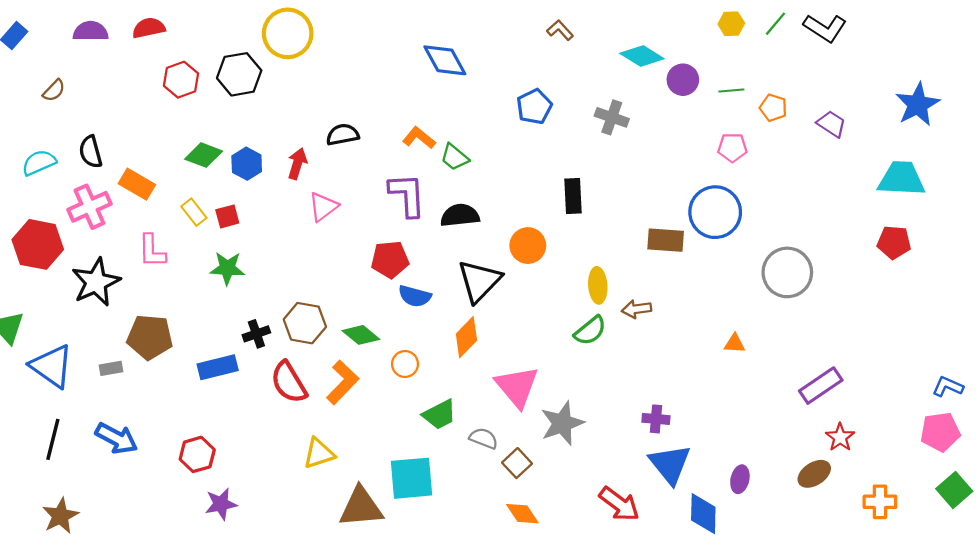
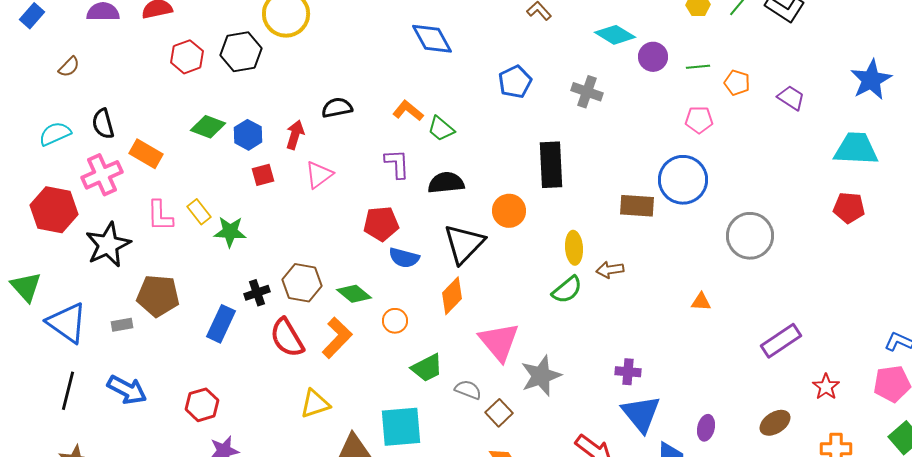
purple L-shape: (407, 195) -> (397, 164), size x0.7
black rectangle: (573, 196) -> (551, 165), size x1.4
yellow rectangle: (194, 212) -> (199, 212), moved
red square: (227, 216) -> (263, 175), moved
blue rectangle: (218, 367) -> (221, 324), turned -51
red star: (840, 437) -> (826, 387), moved

